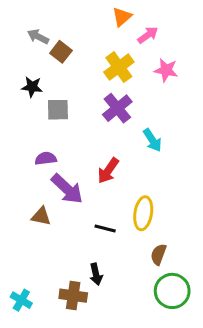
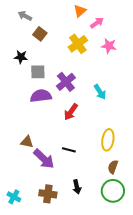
gray arrow: (38, 37) -> (25, 16), moved
purple cross: (117, 108) -> (66, 82), moved
purple semicircle: (46, 158) -> (41, 96), moved, size x1.5
purple arrow: (67, 189) -> (44, 159), moved
yellow ellipse: (143, 213) -> (108, 140), moved
brown semicircle: (158, 254) -> (113, 167), moved
black arrow: (96, 274) -> (77, 187), moved

